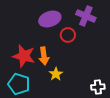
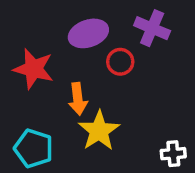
red star: (24, 56) -> (34, 69), moved
yellow star: (56, 74) -> (99, 131), size x1.6

